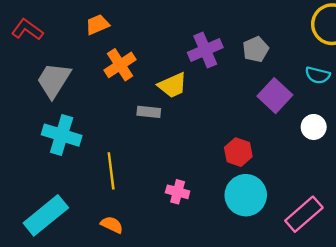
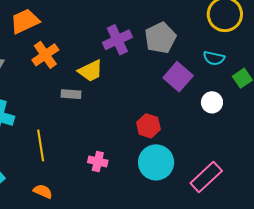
orange trapezoid: (97, 25) -> (25, 21), size x1.4
gray pentagon: (256, 49) -> (160, 38), size x1.4

